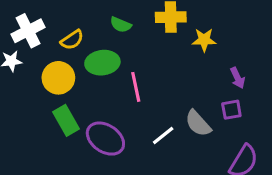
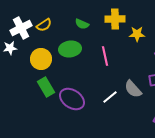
yellow semicircle: (72, 40) -> (44, 25), moved
pink line: (136, 87) -> (105, 56), moved

